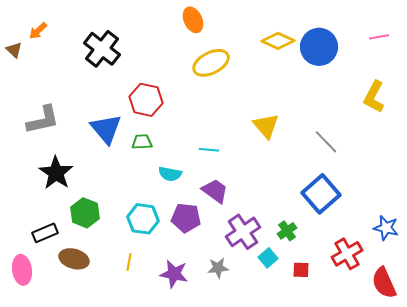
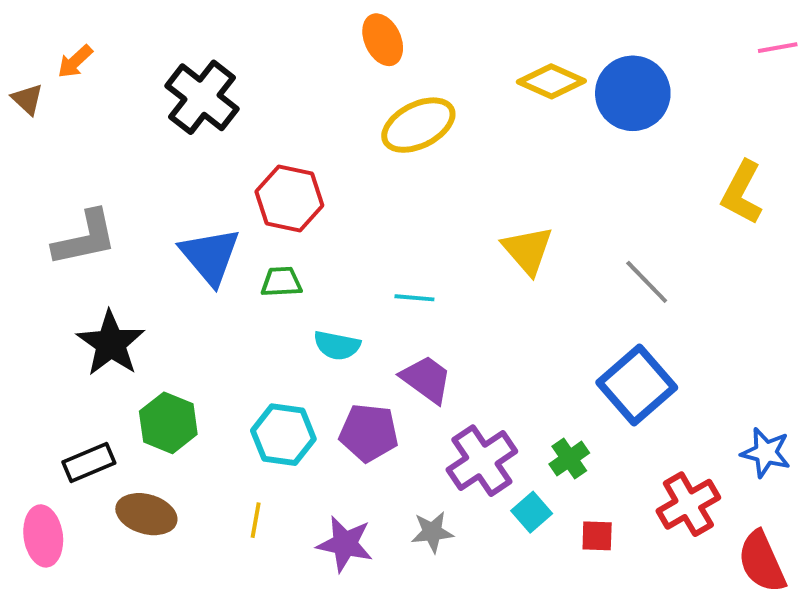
pink line: (379, 37) -> (778, 48), moved

